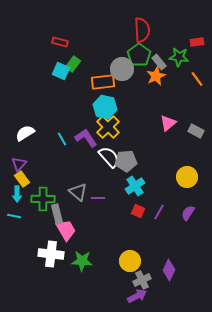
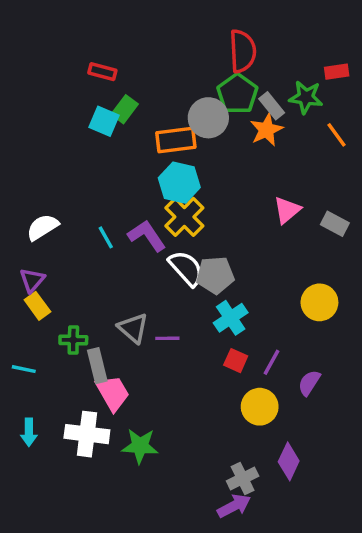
cyan arrow: (17, 194) -> (29, 432), moved
green cross: (43, 199) -> (73, 340), size x0.7
purple semicircle: (188, 213) -> (309, 383), moved
yellow circle: (130, 261) -> (260, 407), moved

